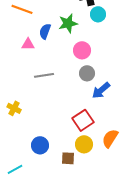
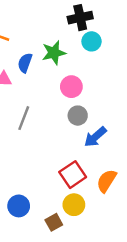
gray line: (44, 75) -> (24, 118), turned -60
orange semicircle: (110, 138) -> (107, 181), moved
brown square: (68, 158) -> (54, 222), turned -32

